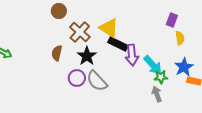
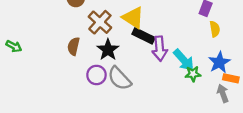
gray arrow: (157, 94) -> (223, 93), moved

